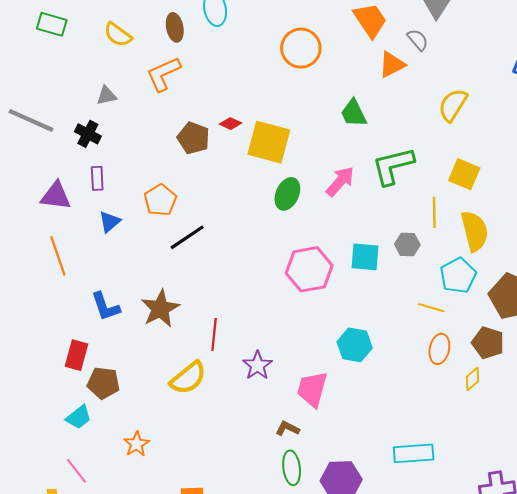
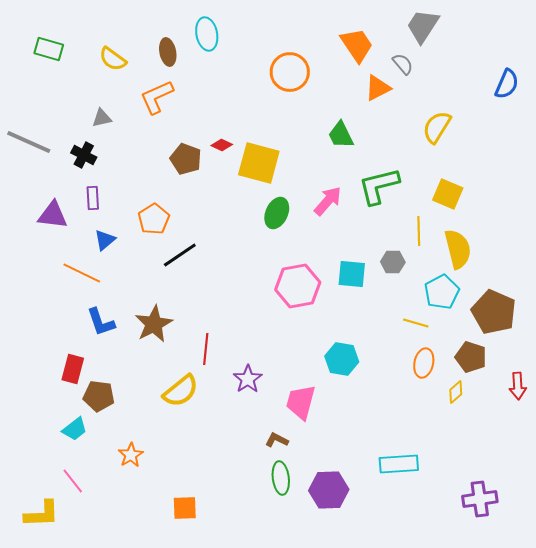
orange line: (58, 256) -> (82, 273), moved, turned -45

